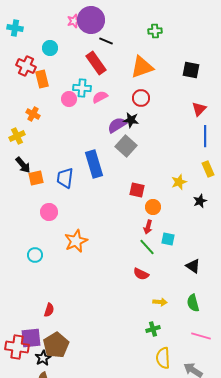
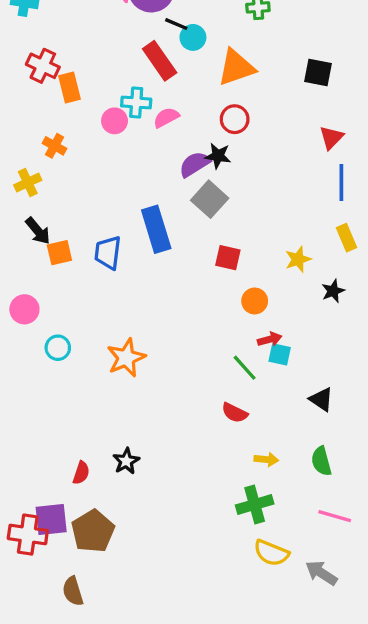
cyan circle: (50, 48) -> (193, 37), moved
red square: (137, 190) -> (228, 258), moved
pink circle: (49, 212) -> (24, 309), moved
red arrow: (148, 227) -> (270, 339), moved, turned -120
cyan circle: (35, 255) -> (58, 348), moved
green cross: (153, 329) -> (255, 504), size x1.5
black star: (43, 358) -> (126, 461), moved
yellow semicircle: (163, 358) -> (271, 553), turned -65

